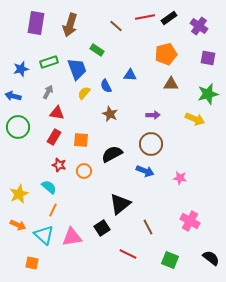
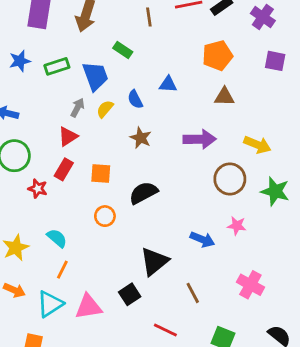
brown line: (116, 26) -> (149, 17), turned 40
blue star: (21, 69) -> (20, 61), moved
gray arrow: (48, 92) -> (77, 108), moved
green star: (208, 94) -> (275, 191), moved, turned 30
red triangle: (57, 113) -> (68, 136), turned -42
purple arrow: (153, 115) -> (200, 139), size x1.6
brown circle: (151, 144) -> (230, 179), moved
red star: (59, 165) -> (38, 189), moved
blue arrow: (145, 171) -> (202, 239), moved
cyan triangle: (44, 235) -> (50, 304), turned 45

